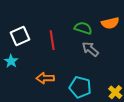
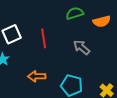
green semicircle: (83, 28) -> (75, 13), moved, turned -36

